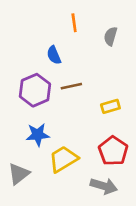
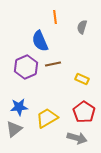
blue semicircle: (54, 55) -> (40, 41), size x1.5
yellow rectangle: (110, 106) -> (82, 79), turned 40
blue star: (38, 135) -> (19, 107), moved

